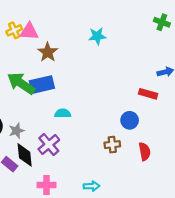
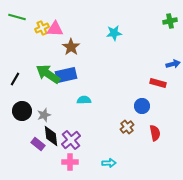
green cross: (162, 22) -> (170, 21), turned -32
purple cross: (49, 145) -> (71, 140), moved
brown cross: (112, 145) -> (127, 127), turned -32

